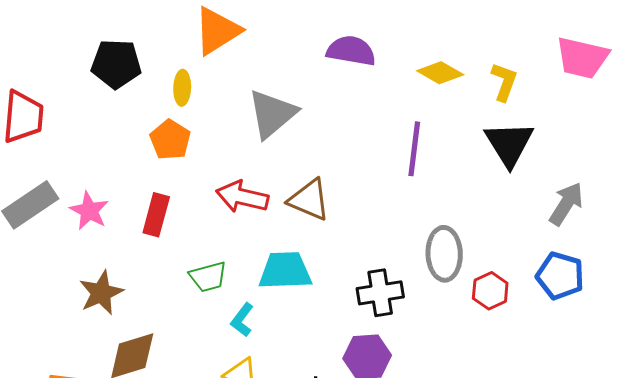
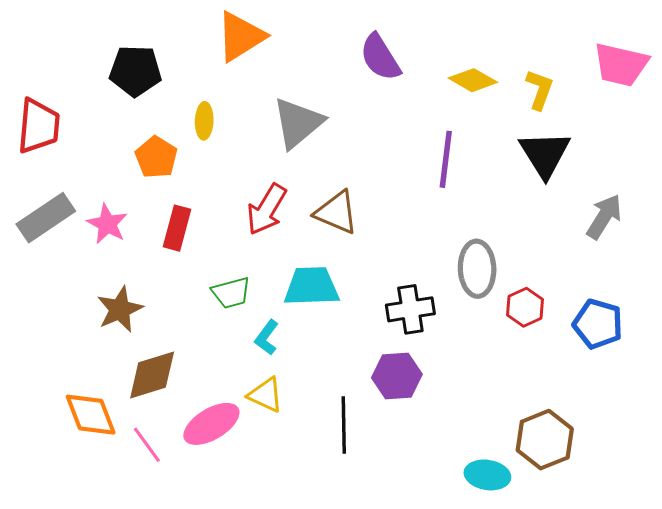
purple semicircle: (351, 51) -> (380, 57), turned -132
yellow ellipse: (182, 88) -> (204, 121), moved
orange pentagon: (170, 140) -> (156, 157), moved
red arrow: (242, 197) -> (267, 209), turned -72
blue pentagon: (560, 276) -> (598, 324), moved

